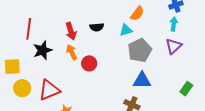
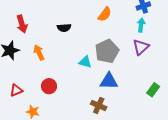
cyan triangle: (126, 30) -> (85, 62), moved, turned 32
red arrow: (71, 31) -> (22, 24), moved
red circle: (89, 63) -> (49, 86), moved
red triangle: (49, 90) -> (16, 90), size x0.6

